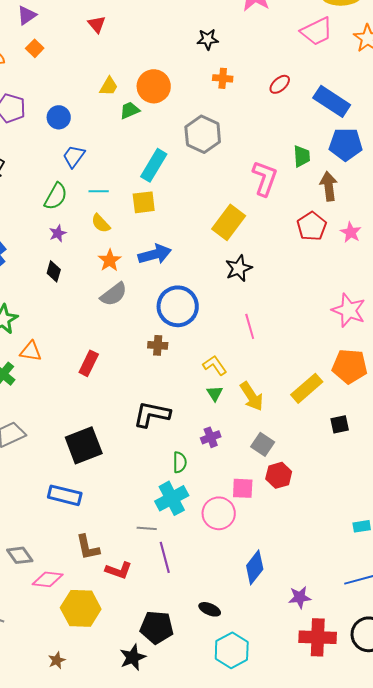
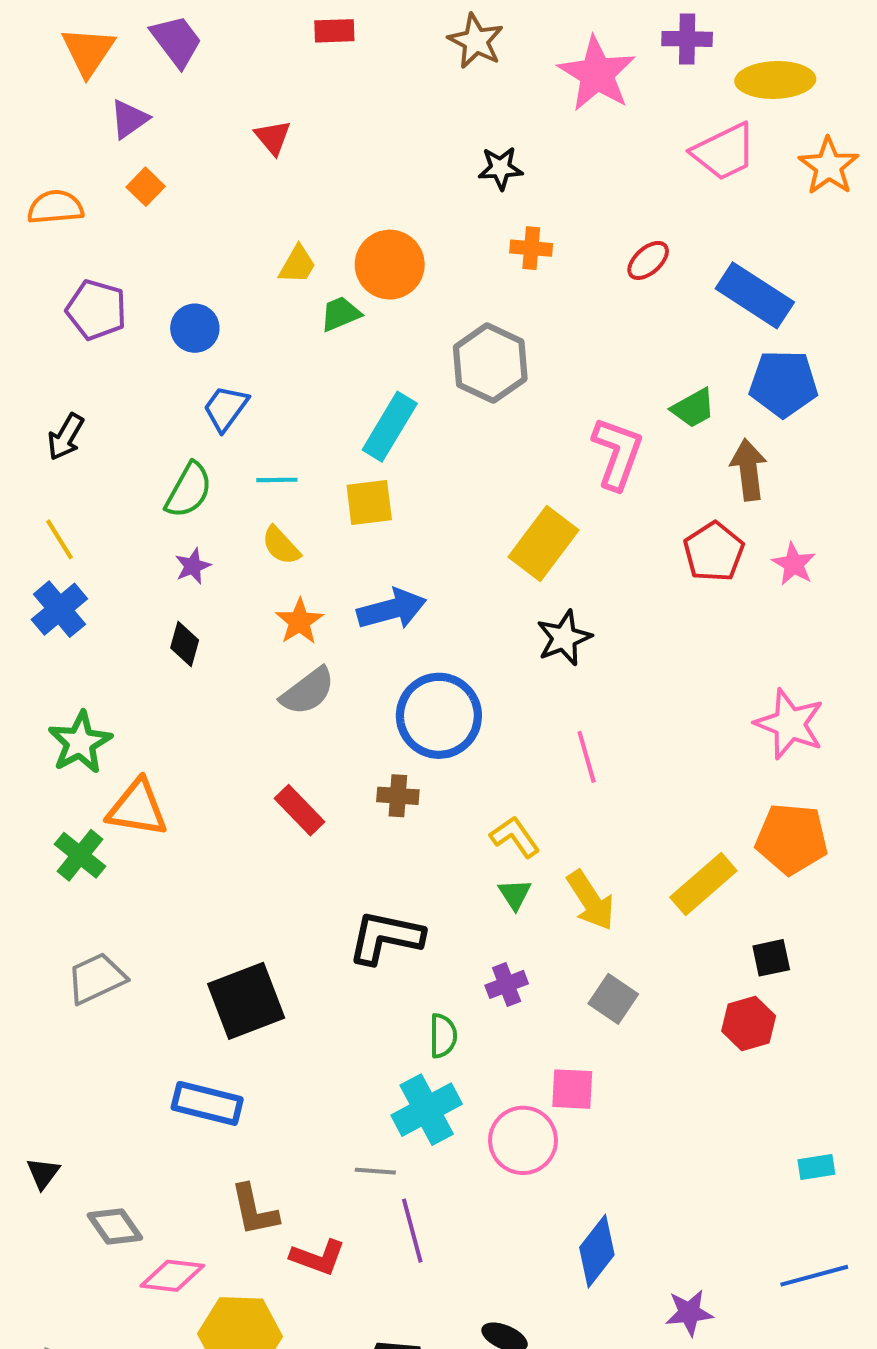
green trapezoid: (302, 156) -> (693, 408), turned 65
orange triangle: (31, 351) -> (137, 808), size x1.4
red rectangle: (89, 363) -> (299, 810), moved, turned -70
red hexagon: (279, 475) -> (749, 1023), moved

